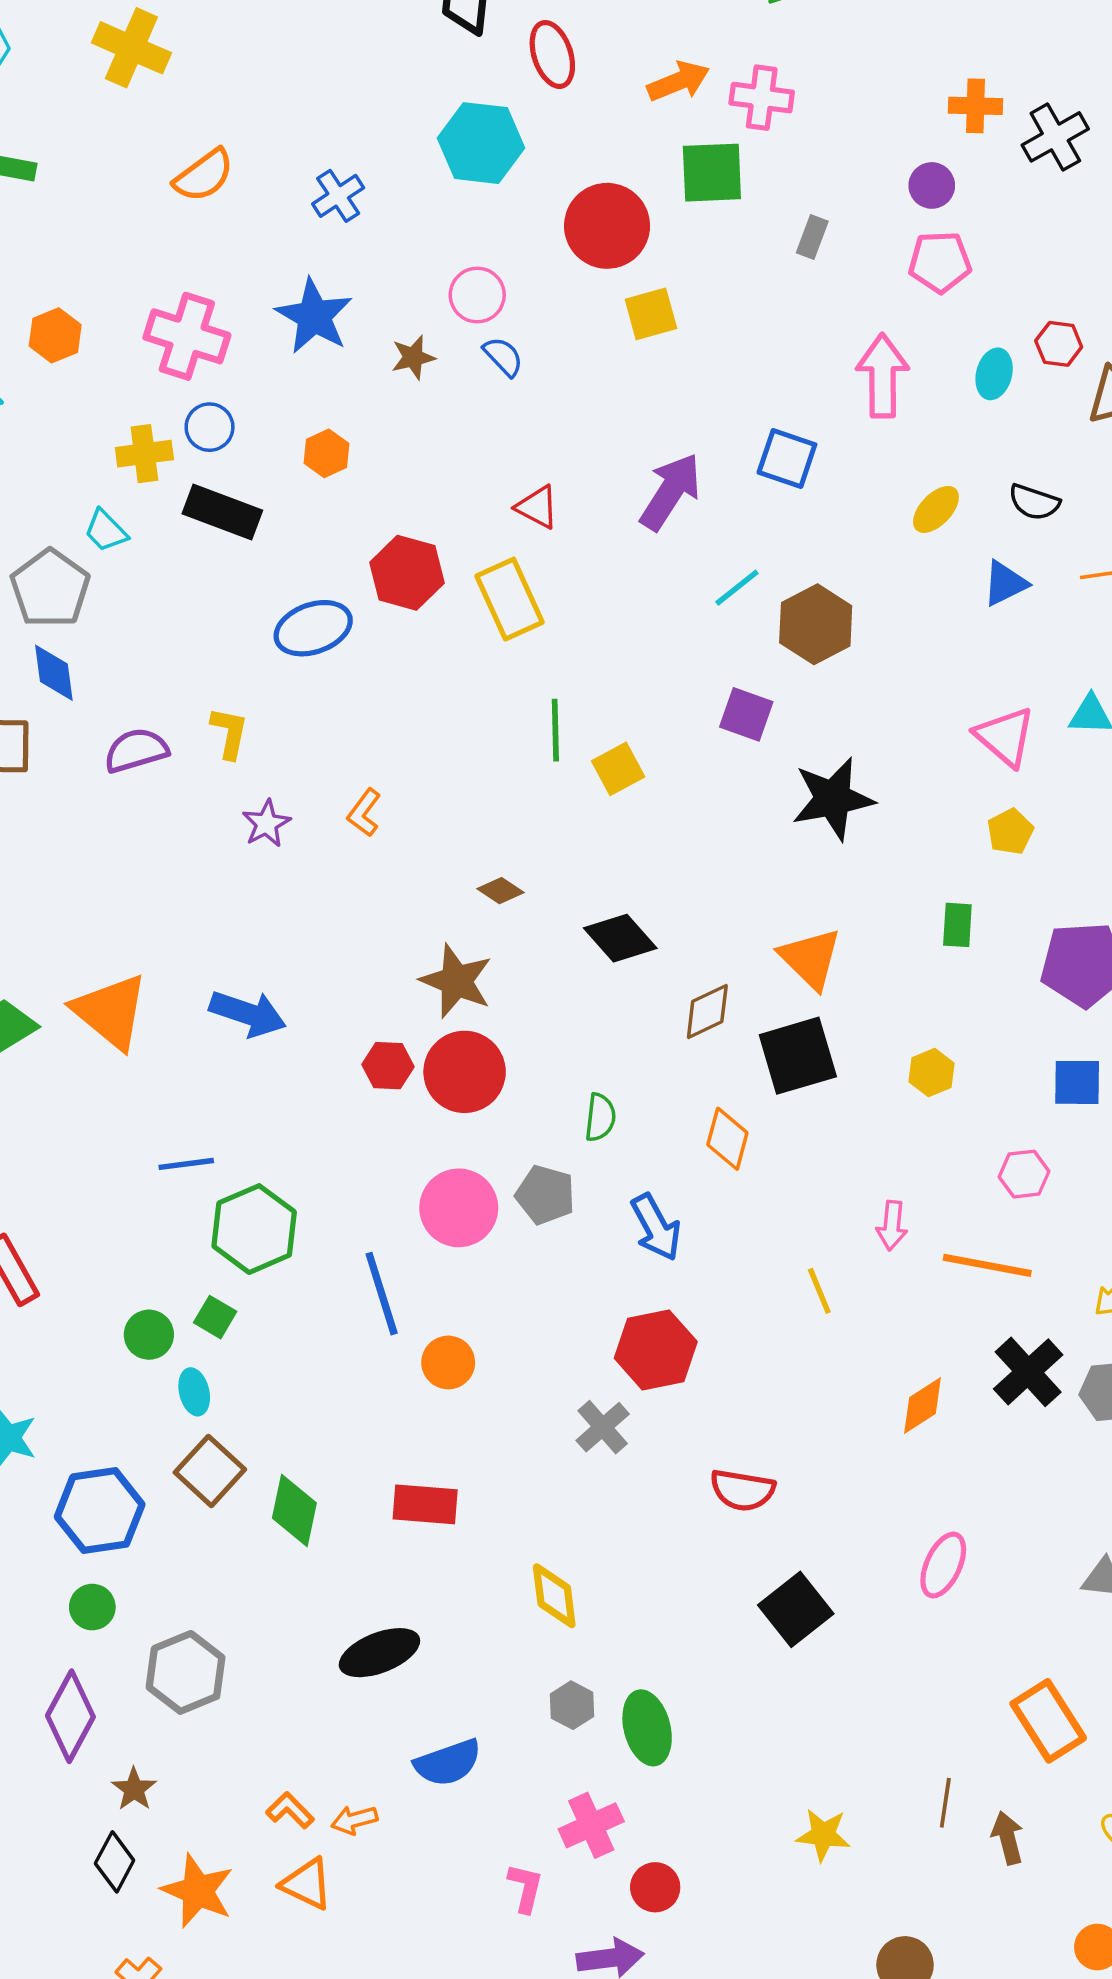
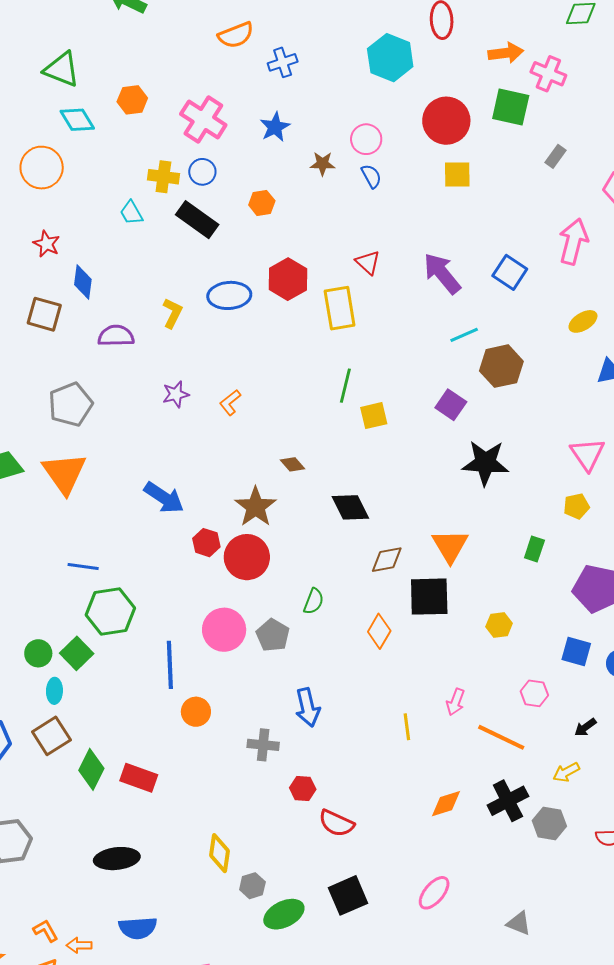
blue cross: (338, 196) -> (283, 62), moved
blue star: (314, 316) -> (275, 127), size x0.7
purple arrow: (670, 492) -> (442, 273), turned -87
gray pentagon: (50, 588) -> (70, 404), moved
yellow L-shape: (229, 733) -> (172, 313), moved
blue arrow: (248, 1013) -> (164, 498), moved
blue arrow: (656, 1227) -> (307, 707), moved
green square: (215, 1317) -> (77, 653), size x1.4
red hexagon: (656, 1350) -> (303, 789), moved, size x0.6
gray cross: (603, 1427) -> (263, 745), moved, turned 32
red rectangle: (425, 1504) -> (139, 778), moved
gray hexagon: (572, 1705) -> (252, 886), moved
green ellipse: (647, 1728) -> (284, 914), moved, turned 63

